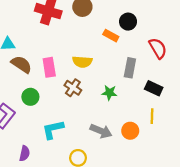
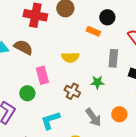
brown semicircle: (21, 64) -> (23, 47), moved
pink rectangle: (49, 67) -> (42, 75), moved
brown cross: (73, 88) -> (72, 91), moved
gray arrow: (101, 131) -> (93, 117), turned 36

